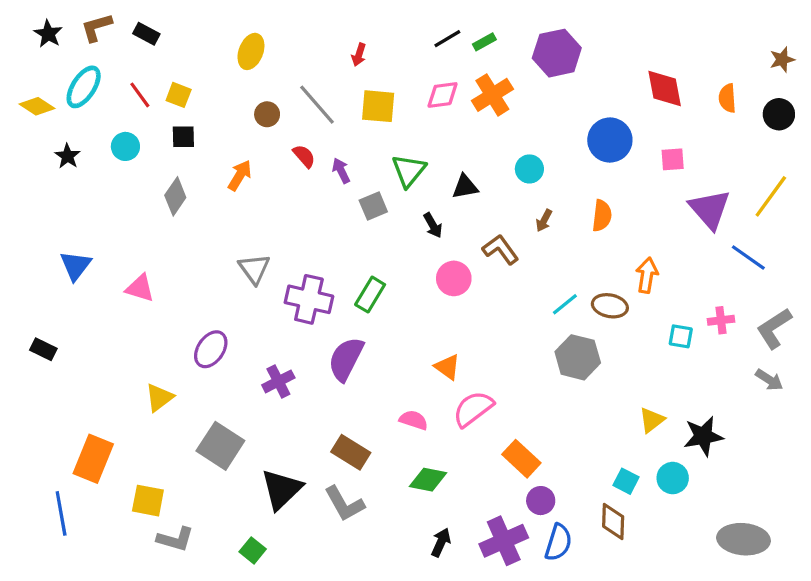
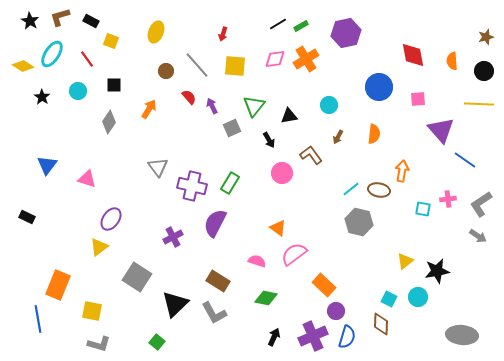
yellow square: (179, 95) -> (111, 41), moved
yellow line: (771, 196) -> (479, 104), moved, turned 56
purple ellipse: (211, 349) -> (111, 219), moved
gray L-shape: (175, 539) -> (99, 344), moved

